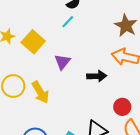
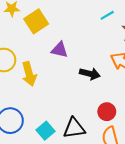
cyan line: (68, 22) -> (107, 15), moved
purple triangle: (62, 62) -> (60, 50), turned 48

